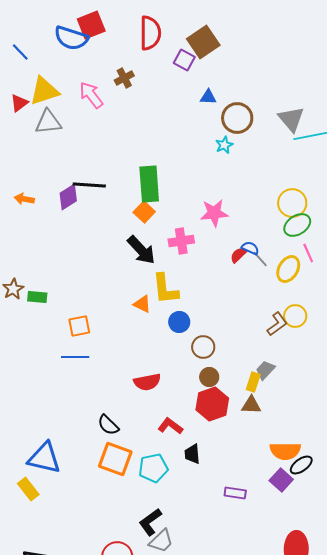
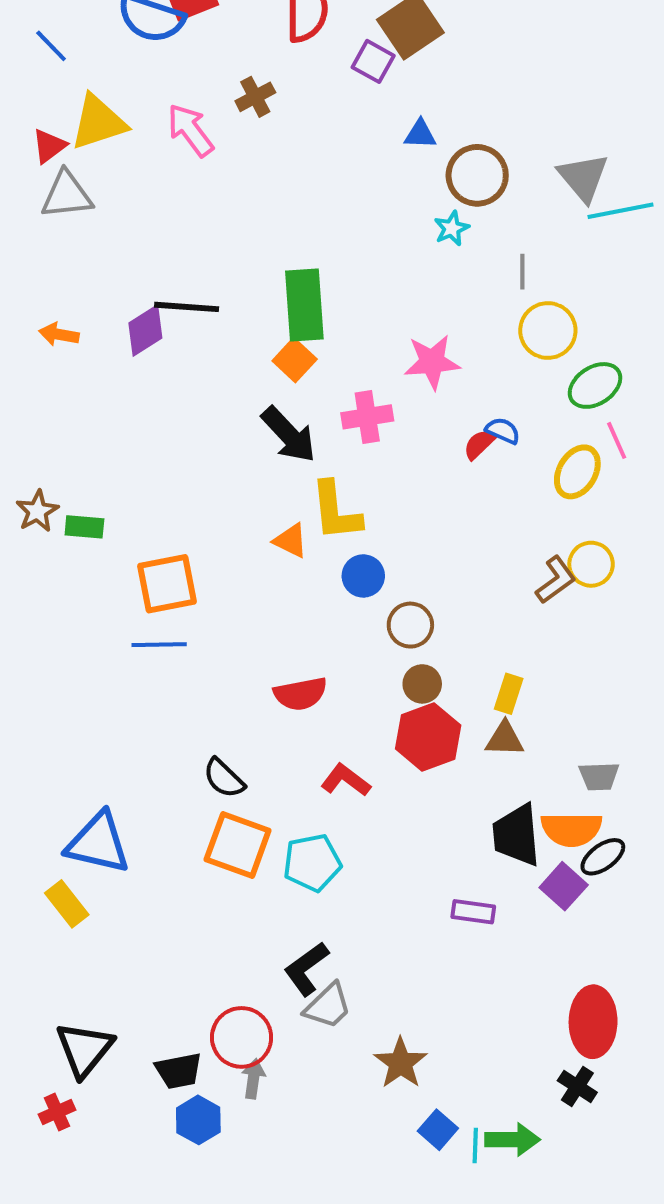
gray triangle: (48, 122) -> (67, 195), moved
yellow circle: (292, 203) -> (548, 330), moved
gray line: (260, 259) -> (522, 272), moved, turned 42
orange square: (79, 326) -> (167, 584), size x1.4
gray trapezoid: (265, 370) -> (599, 776), moved, turned -135
black trapezoid: (192, 454) -> (516, 835), moved, size x1.6

